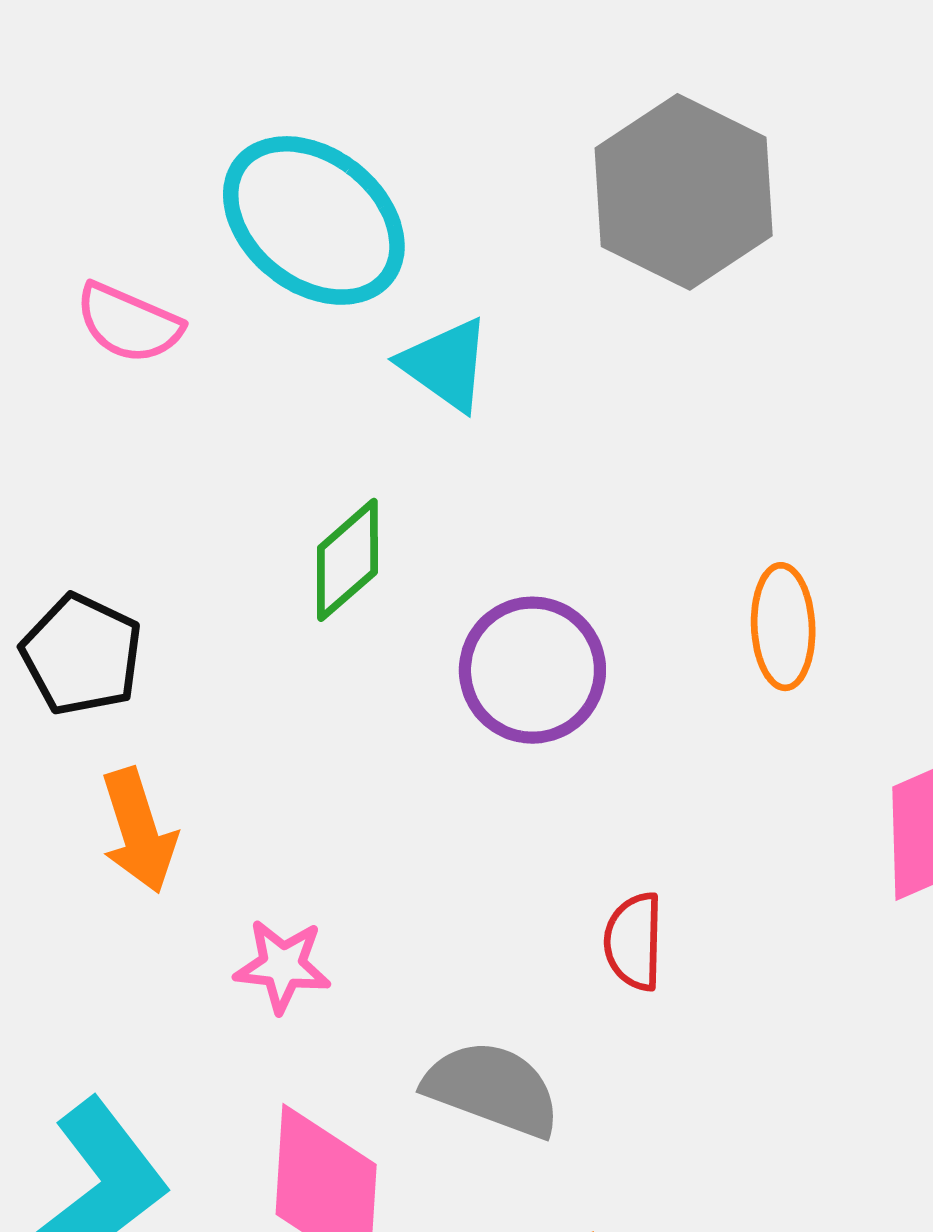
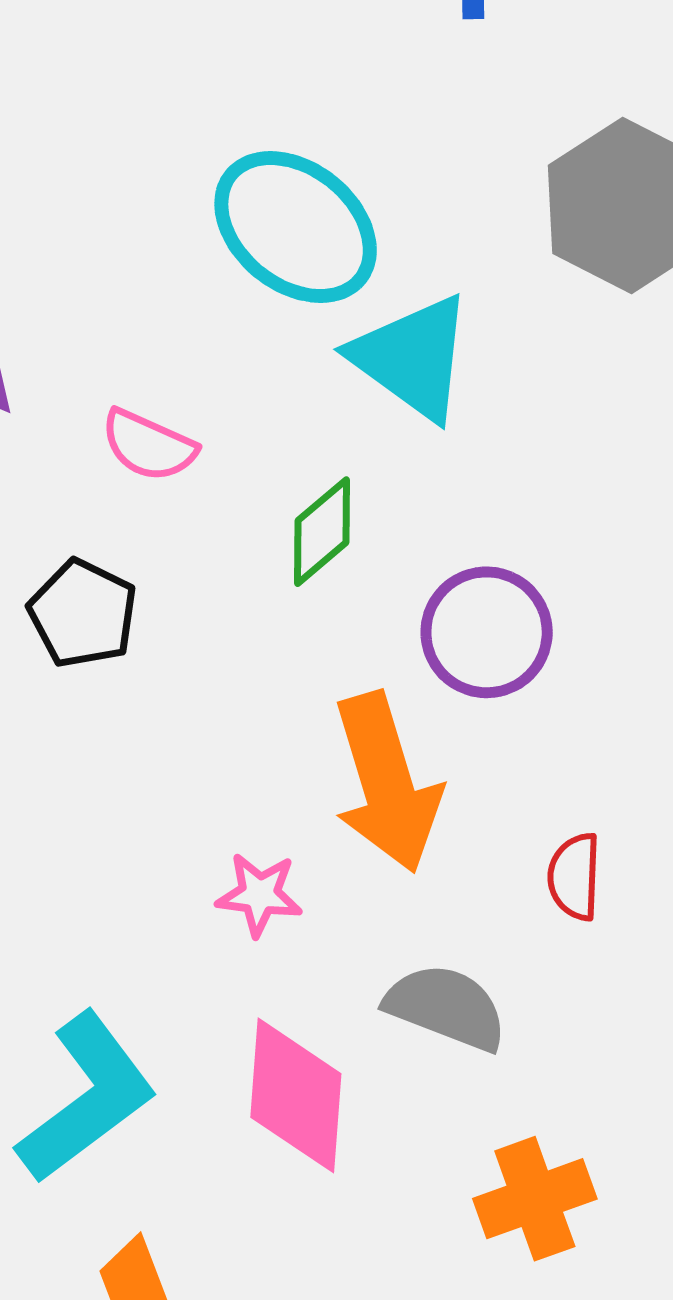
pink semicircle: (129, 323) -> (149, 445), moved
cyan triangle: (446, 365) -> (412, 358), size x1.5
orange arrow: (139, 831) -> (387, 783), moved, size x1.6

